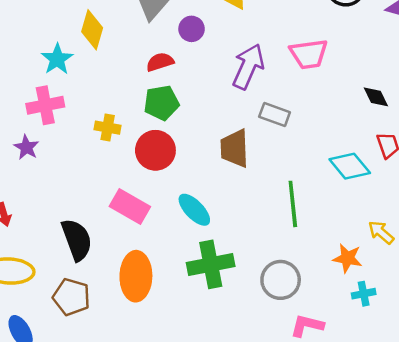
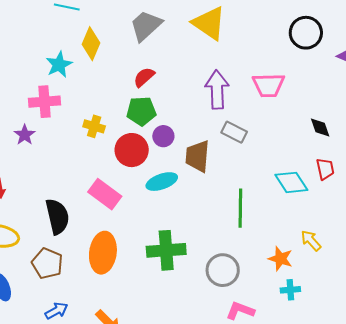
purple circle: (192, 29) -> (163, 136), moved
red semicircle: (160, 62) -> (144, 77), turned -30
purple arrow: (248, 66) -> (217, 90), turned -33
cyan ellipse: (194, 210) -> (162, 182), moved, turned -72

